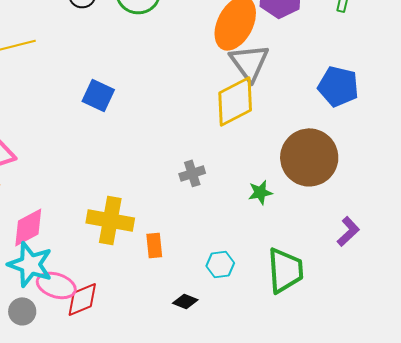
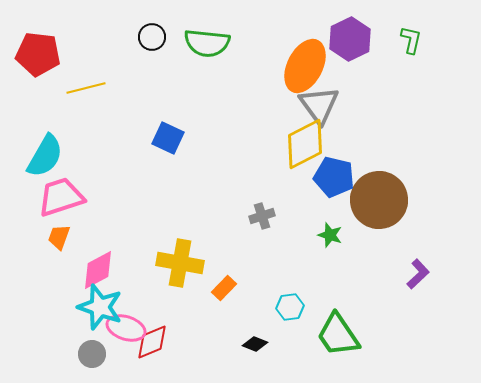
blue pentagon: (338, 86) -> (334, 177), moved
green star: (260, 192) -> (330, 235), turned 30
orange rectangle: (154, 245) -> (224, 288), turned 50
green trapezoid: (285, 270) -> (338, 335), moved, turned 150

